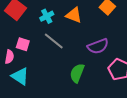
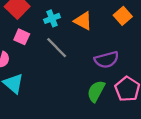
pink square: (23, 44) -> (22, 37), moved
green semicircle: (77, 73) -> (96, 91), moved

